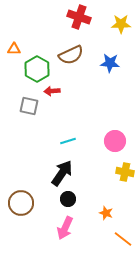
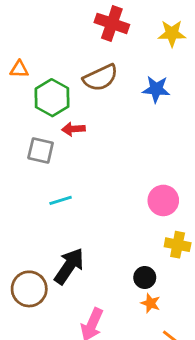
cyan line: (68, 141) -> (61, 200), moved
black arrow: (62, 173) -> (69, 266), moved
black circle: (68, 199) -> (145, 277), moved

